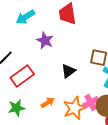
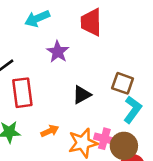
red rectangle: (22, 76) -> (22, 93), turned -70
pink cross: (91, 102) -> (104, 139), turned 35

